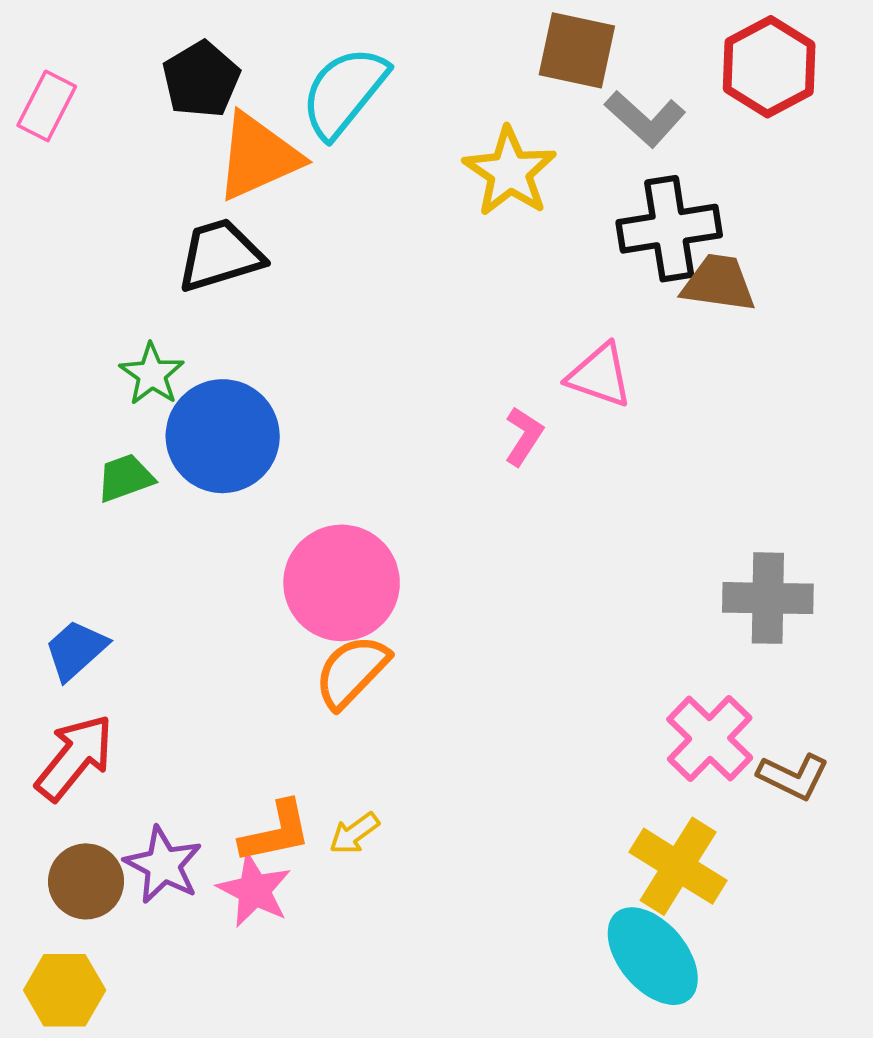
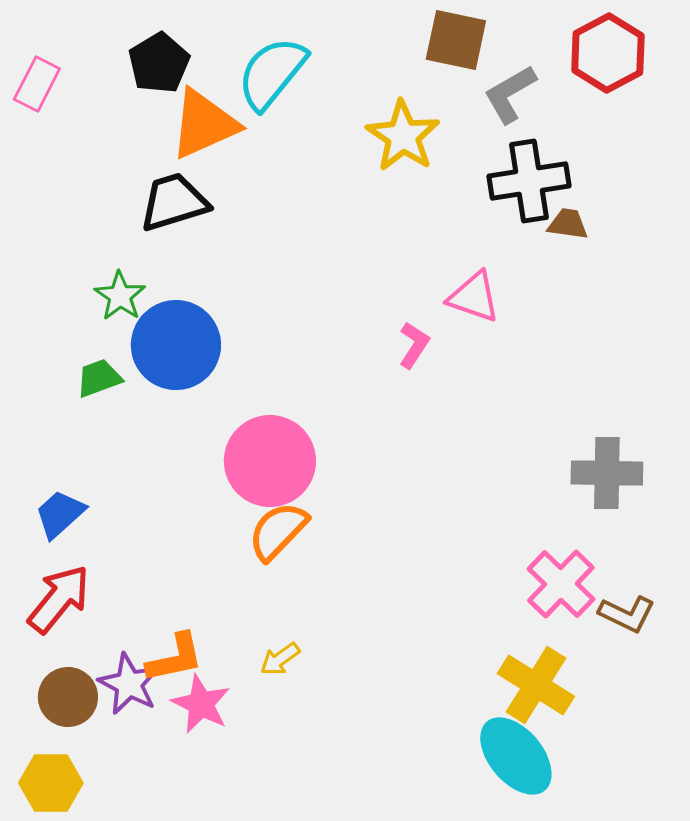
gray L-shape: (645, 119) -> (510, 94), turned 108
brown trapezoid: (719, 283) -> (568, 224), size x0.7
orange L-shape: (276, 832) -> (175, 658), moved

